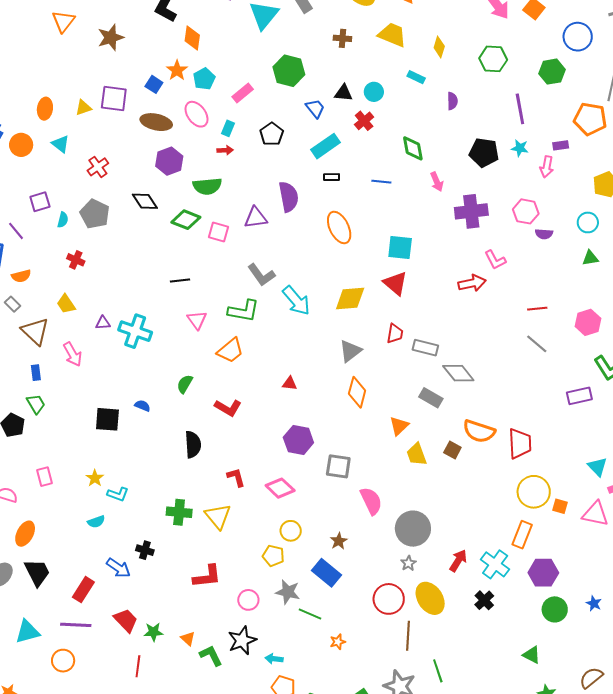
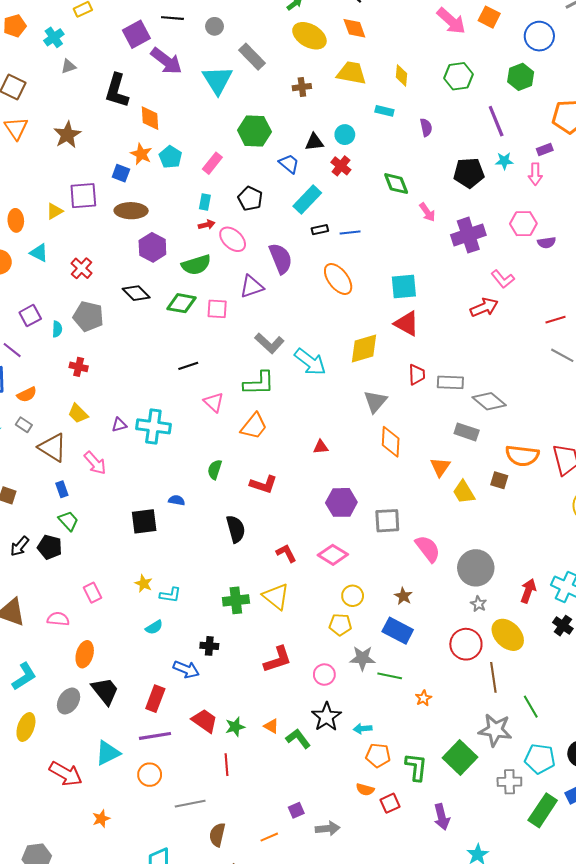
pink ellipse: (197, 114) -> (233, 239), moved
blue line: (381, 182) -> (350, 233), moved

